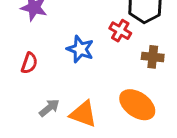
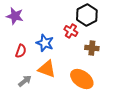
red semicircle: (29, 63) -> (21, 51), moved
orange triangle: (83, 114) -> (47, 69), moved

